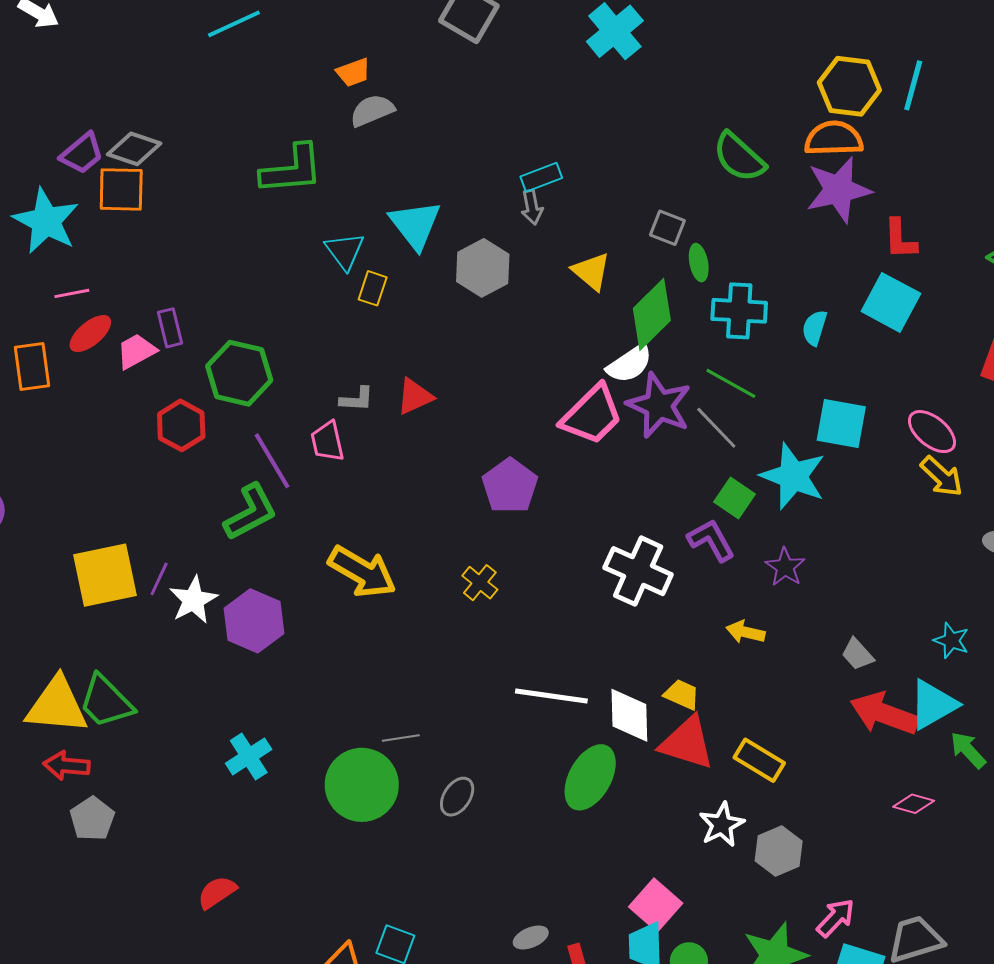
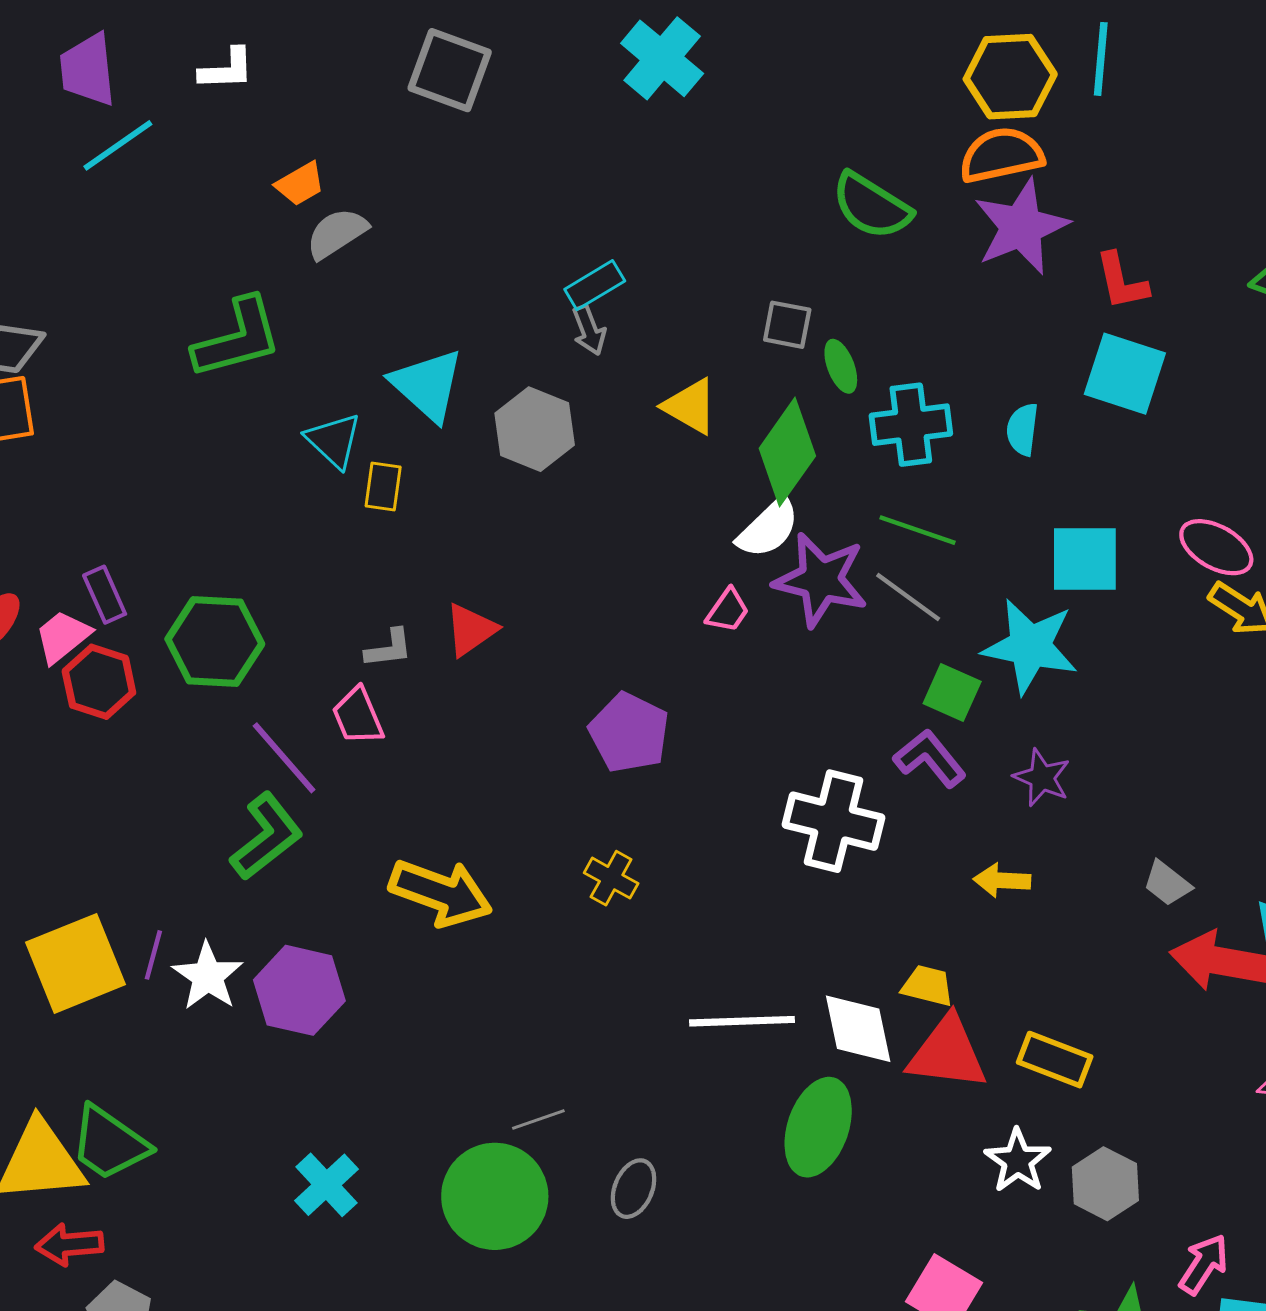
pink trapezoid: (592, 415) -> (728, 611), size x0.5
red hexagon: (181, 425) -> (99, 682), moved

